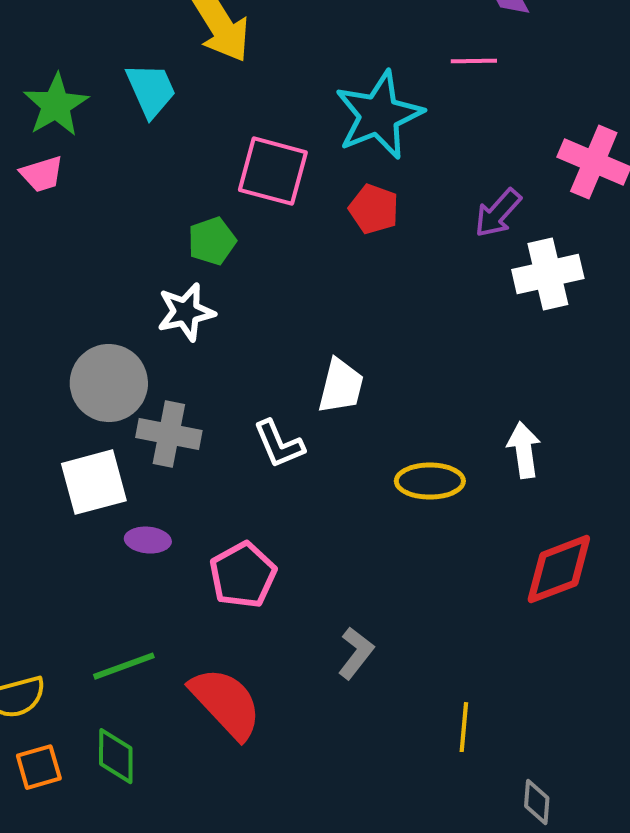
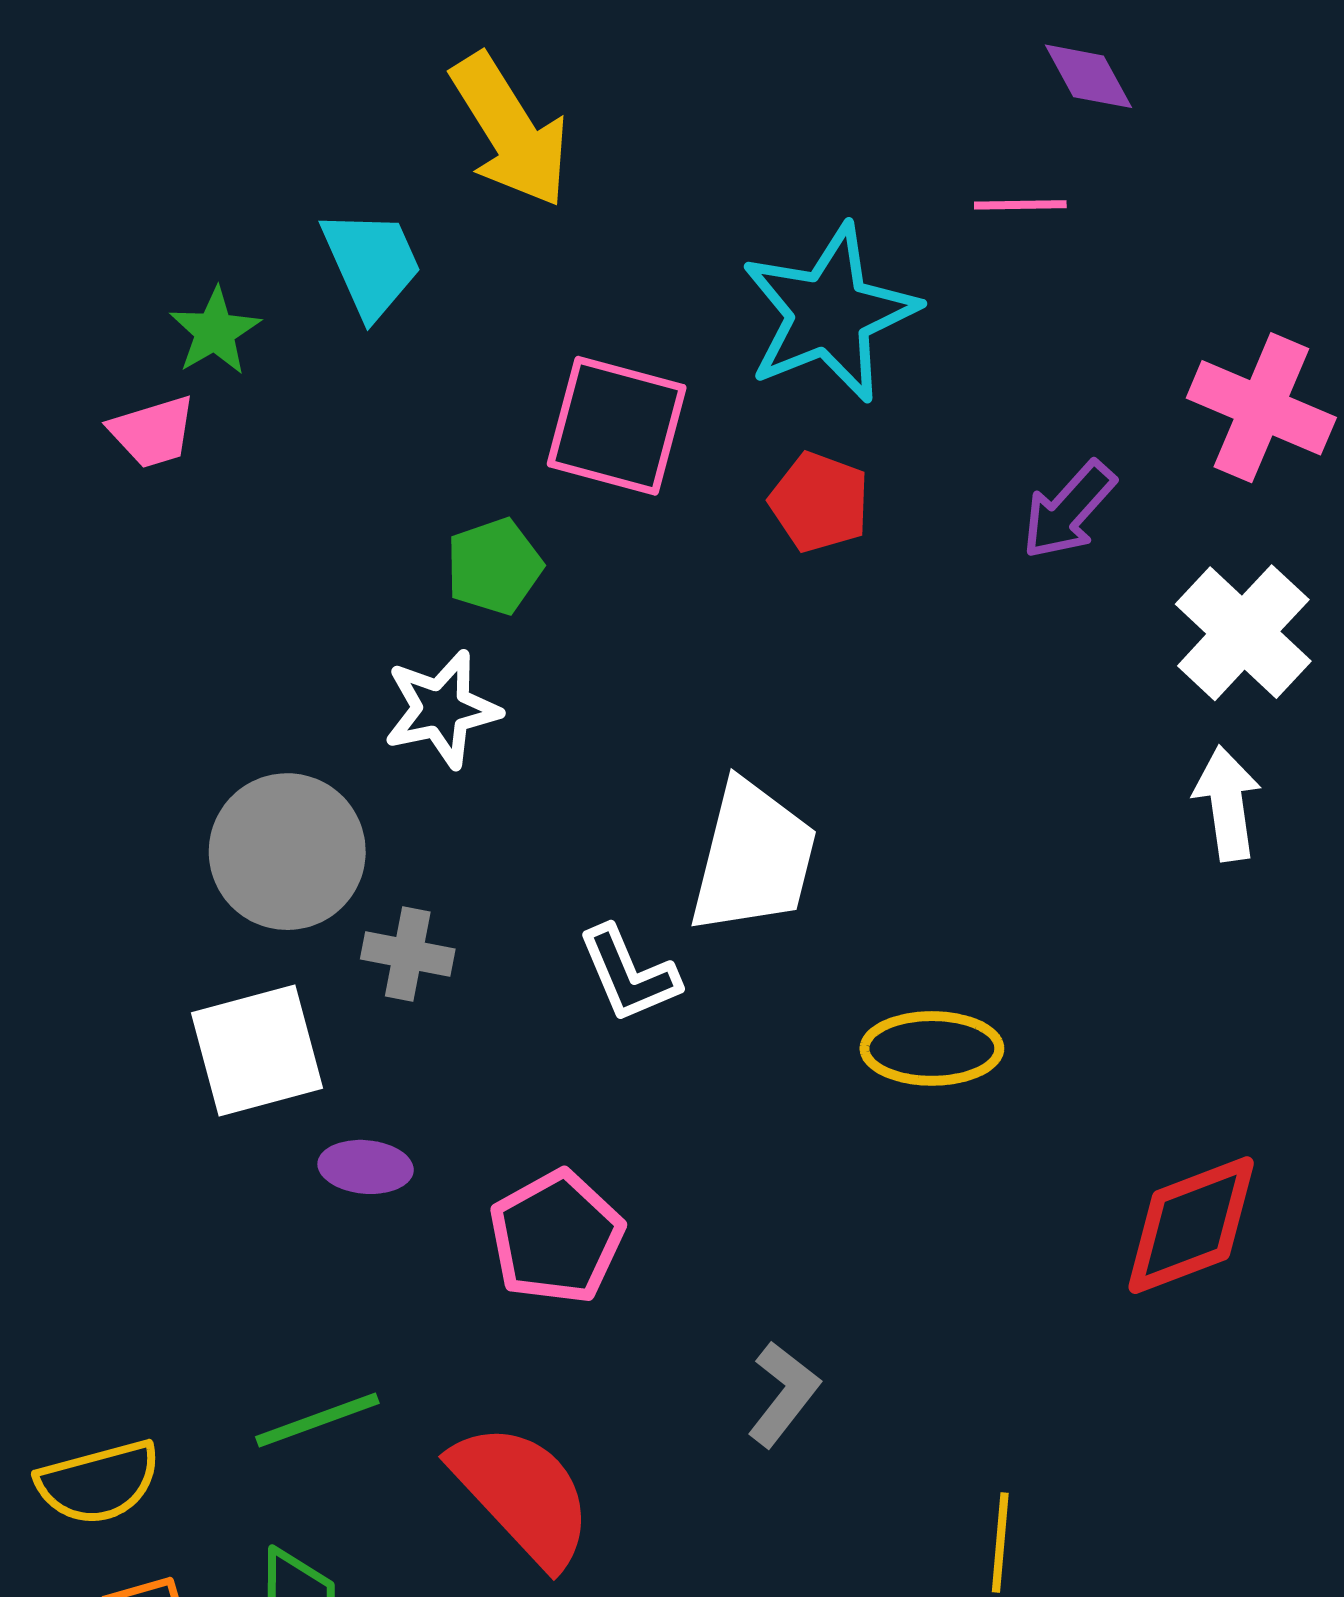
green star: (56, 105) -> (215, 331), moved, size x0.7
white cross: (548, 274) -> (1243, 633), moved, turned -34
white trapezoid: (341, 386) -> (753, 858), size x1.4
gray cross: (169, 434) -> (408, 954), size x0.7
white arrow: (524, 450) -> (1227, 803), moved

